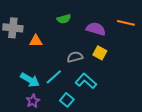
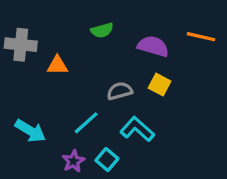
cyan arrow: (30, 80) -> (30, 131), moved
purple star: (33, 101) -> (73, 161), moved

